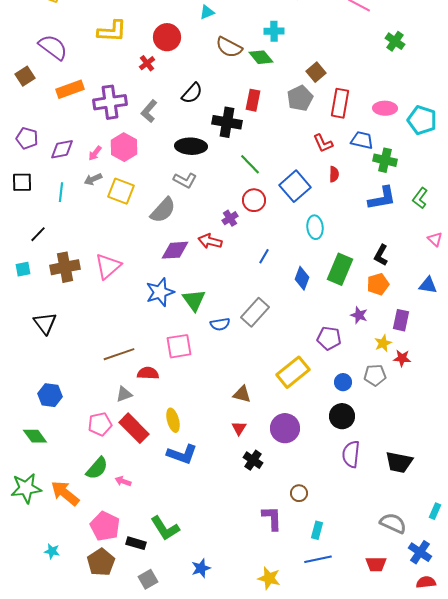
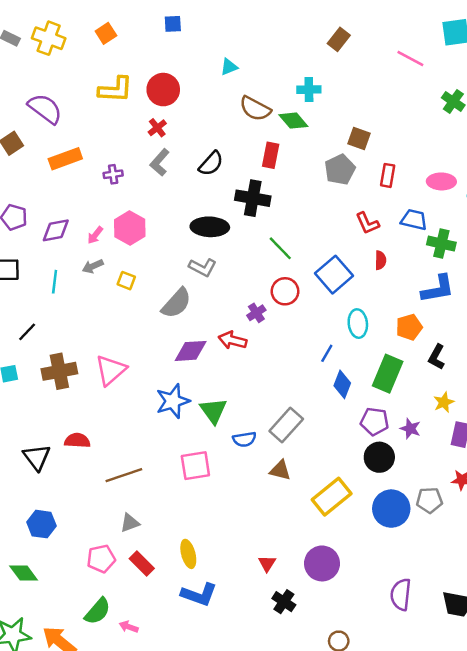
red circle: (167, 37) -> (163, 90), moved
brown square: (316, 72) -> (359, 138), turned -30
red rectangle: (253, 100) -> (271, 155), moved
purple cross: (110, 102) -> (113, 174), size x0.5
red rectangle: (340, 103) -> (388, 175), size x0.7
gray L-shape: (149, 111) -> (160, 162), moved
yellow square: (121, 191) -> (126, 281), size x0.6
blue line: (264, 256) -> (327, 353), moved
orange pentagon: (378, 284) -> (409, 327), moved
black triangle: (45, 323) -> (37, 457), moved
purple pentagon: (329, 338) -> (375, 421), moved
yellow star: (383, 343) -> (444, 402), moved
red semicircle: (148, 373) -> (77, 441), moved
blue circle: (343, 382) -> (391, 509), size x1.8
brown triangle: (242, 394) -> (280, 470), moved
black circle: (342, 416) -> (379, 457), moved
red rectangle: (134, 428) -> (142, 563), size x0.7

